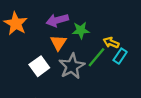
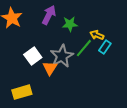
purple arrow: (57, 20) -> (49, 15), turned 132
orange triangle: (58, 43) -> (50, 68), moved

